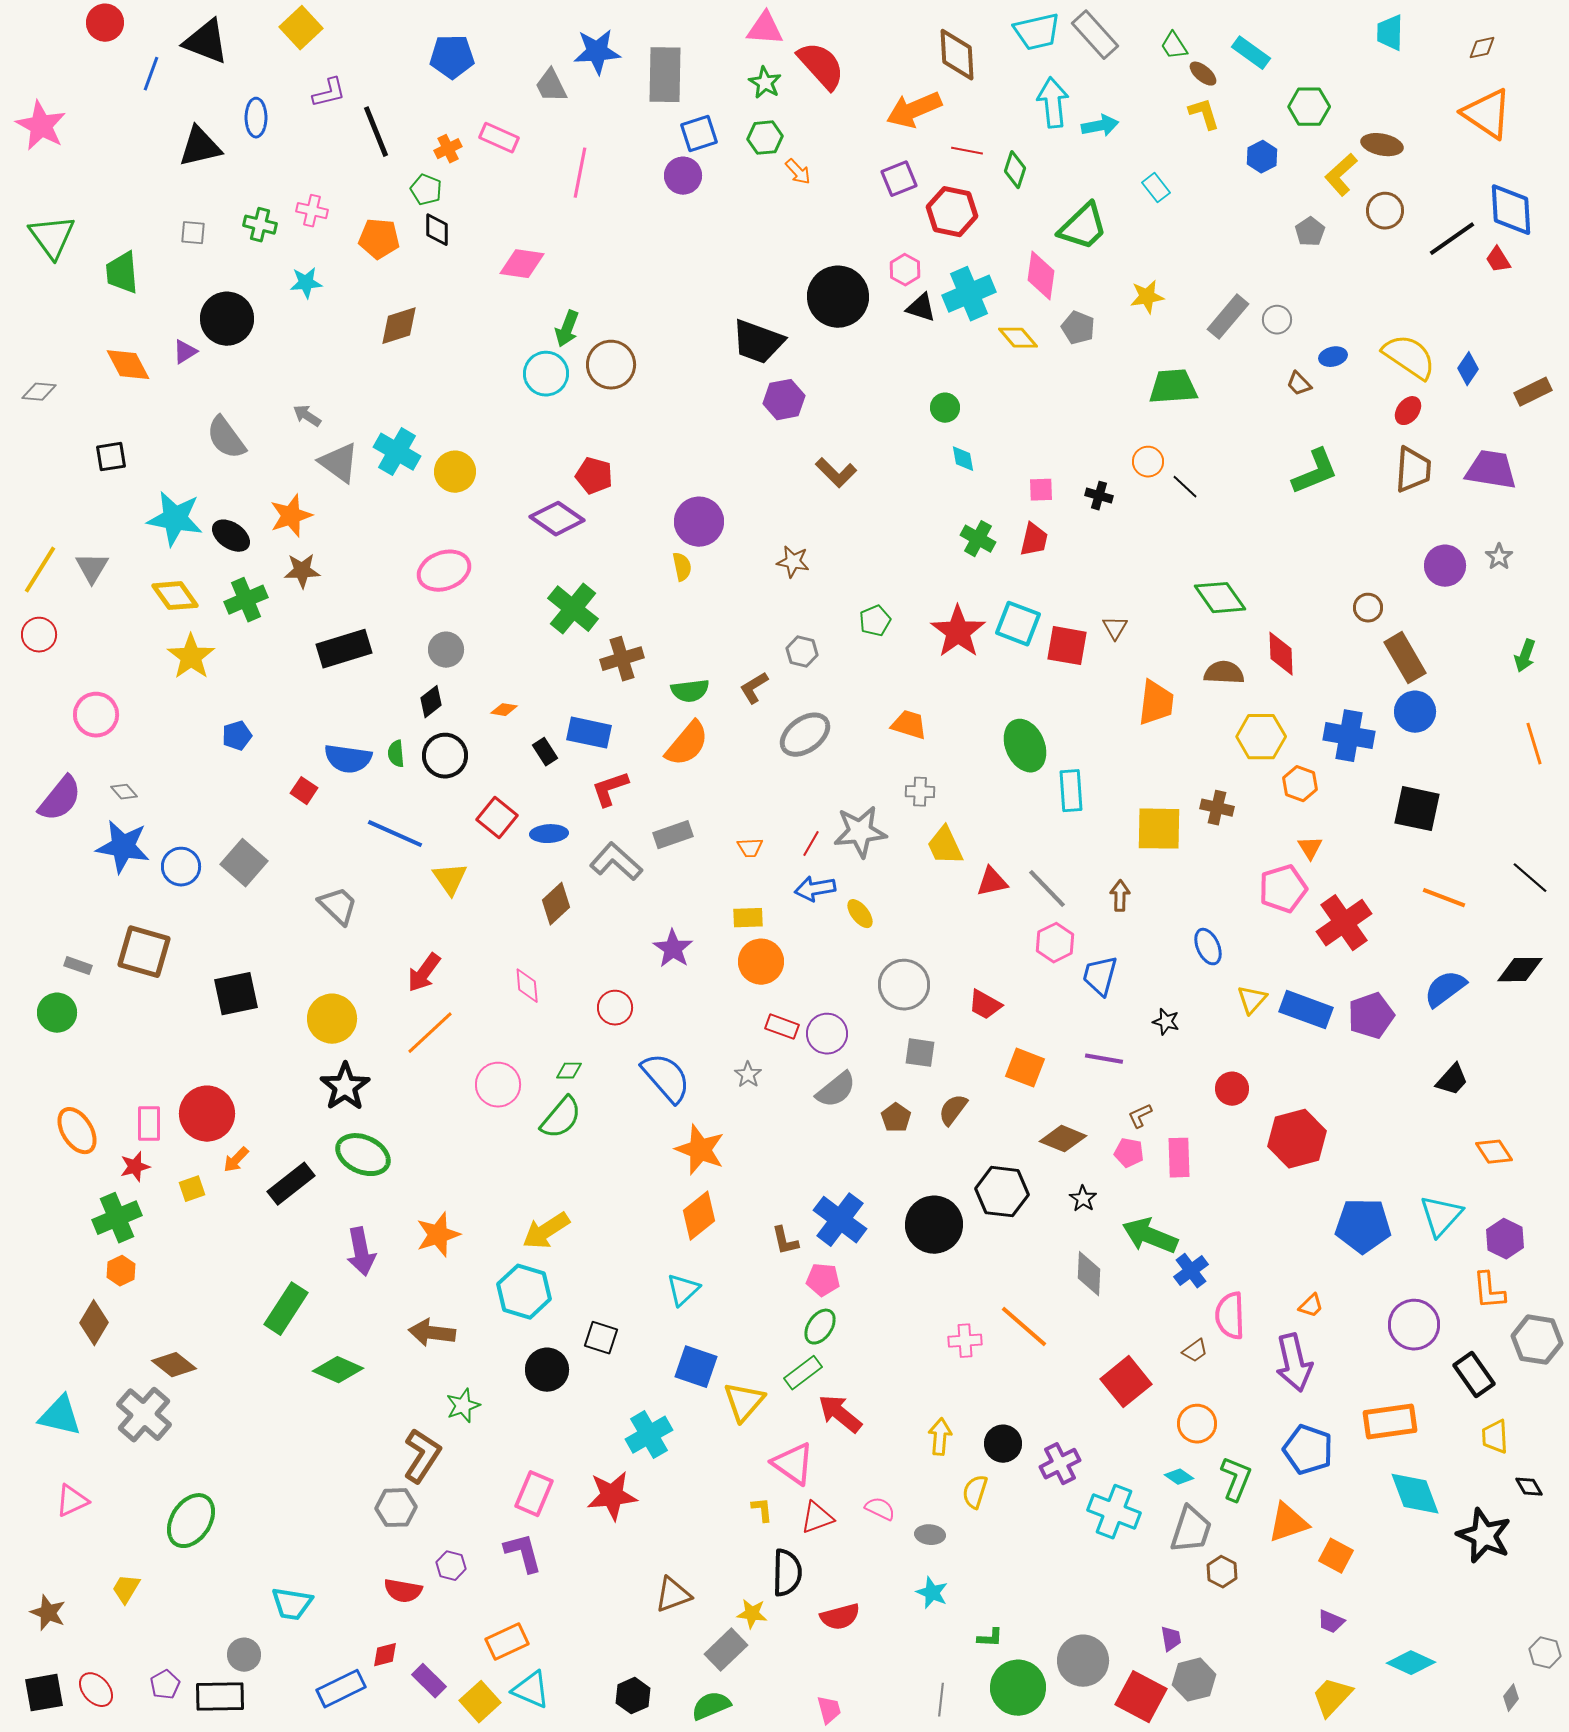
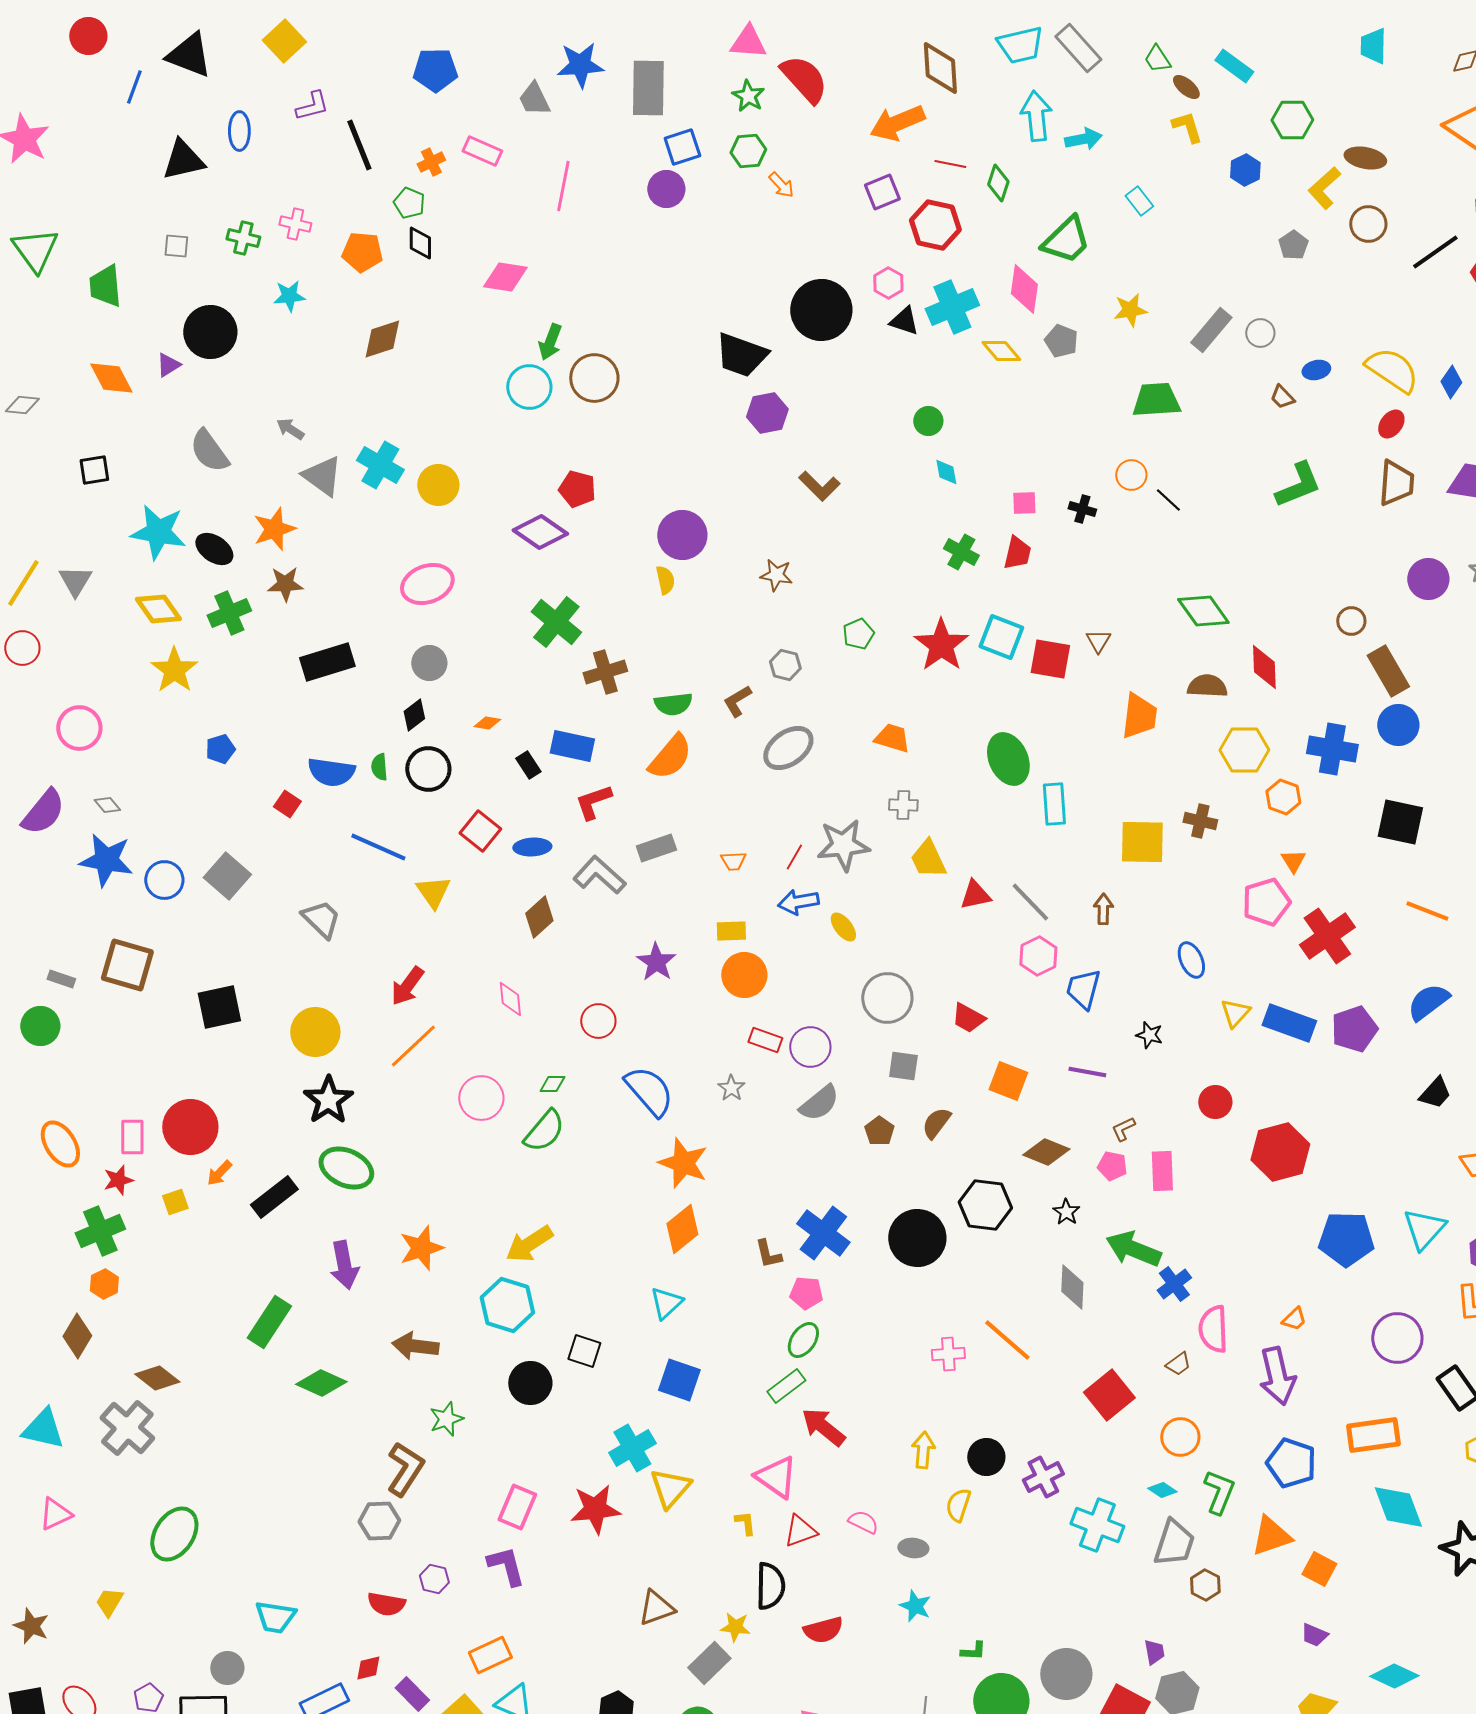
yellow triangle: (744, 1402) -> (670, 1488), moved

